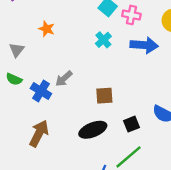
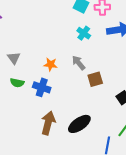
orange star: (47, 29) -> (51, 64), moved
gray arrow: (64, 79) -> (79, 63), moved, turned 105
black ellipse: (93, 130) -> (79, 124), moved

